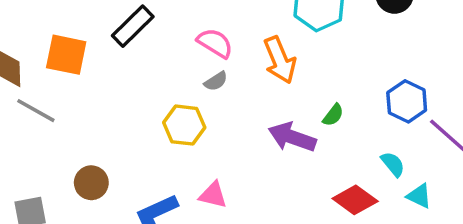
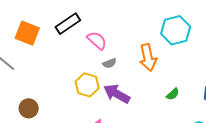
pink semicircle: (215, 43) -> (97, 40), moved
purple arrow: (292, 137) -> (117, 94), moved

